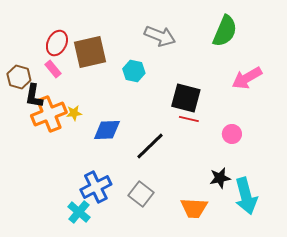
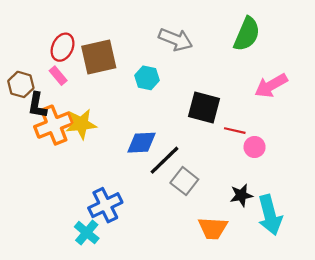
yellow star: (74, 113) -> (81, 124), size x1.8
red line: (189, 119) -> (235, 131), moved
blue diamond: (107, 130) -> (142, 143), moved
gray square: (141, 194) -> (184, 181), moved

